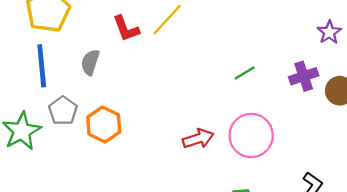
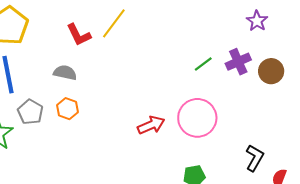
gray semicircle: (90, 62) -> (65, 73), moved, turned 90
green line: (245, 73) -> (203, 64), moved
orange hexagon: (104, 124) -> (67, 109), moved, size x0.7

